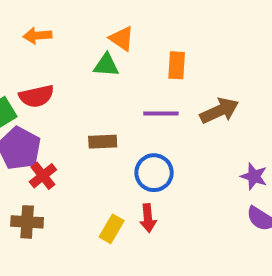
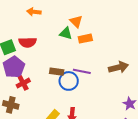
orange rectangle: (177, 65) -> (85, 39), moved, turned 64
purple line: (161, 113) -> (82, 71), moved
blue circle: (154, 173) -> (69, 81), moved

